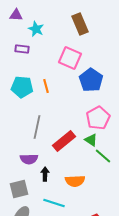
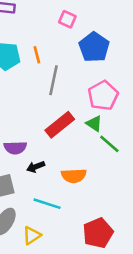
pink square: (70, 58) -> (67, 19), size x0.6
gray line: (37, 127) -> (53, 80), moved
black arrow: (45, 174) -> (36, 167), turned -112

